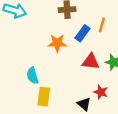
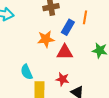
red triangle: (91, 61) -> (65, 52), moved
red star: (101, 92) -> (63, 79), moved

